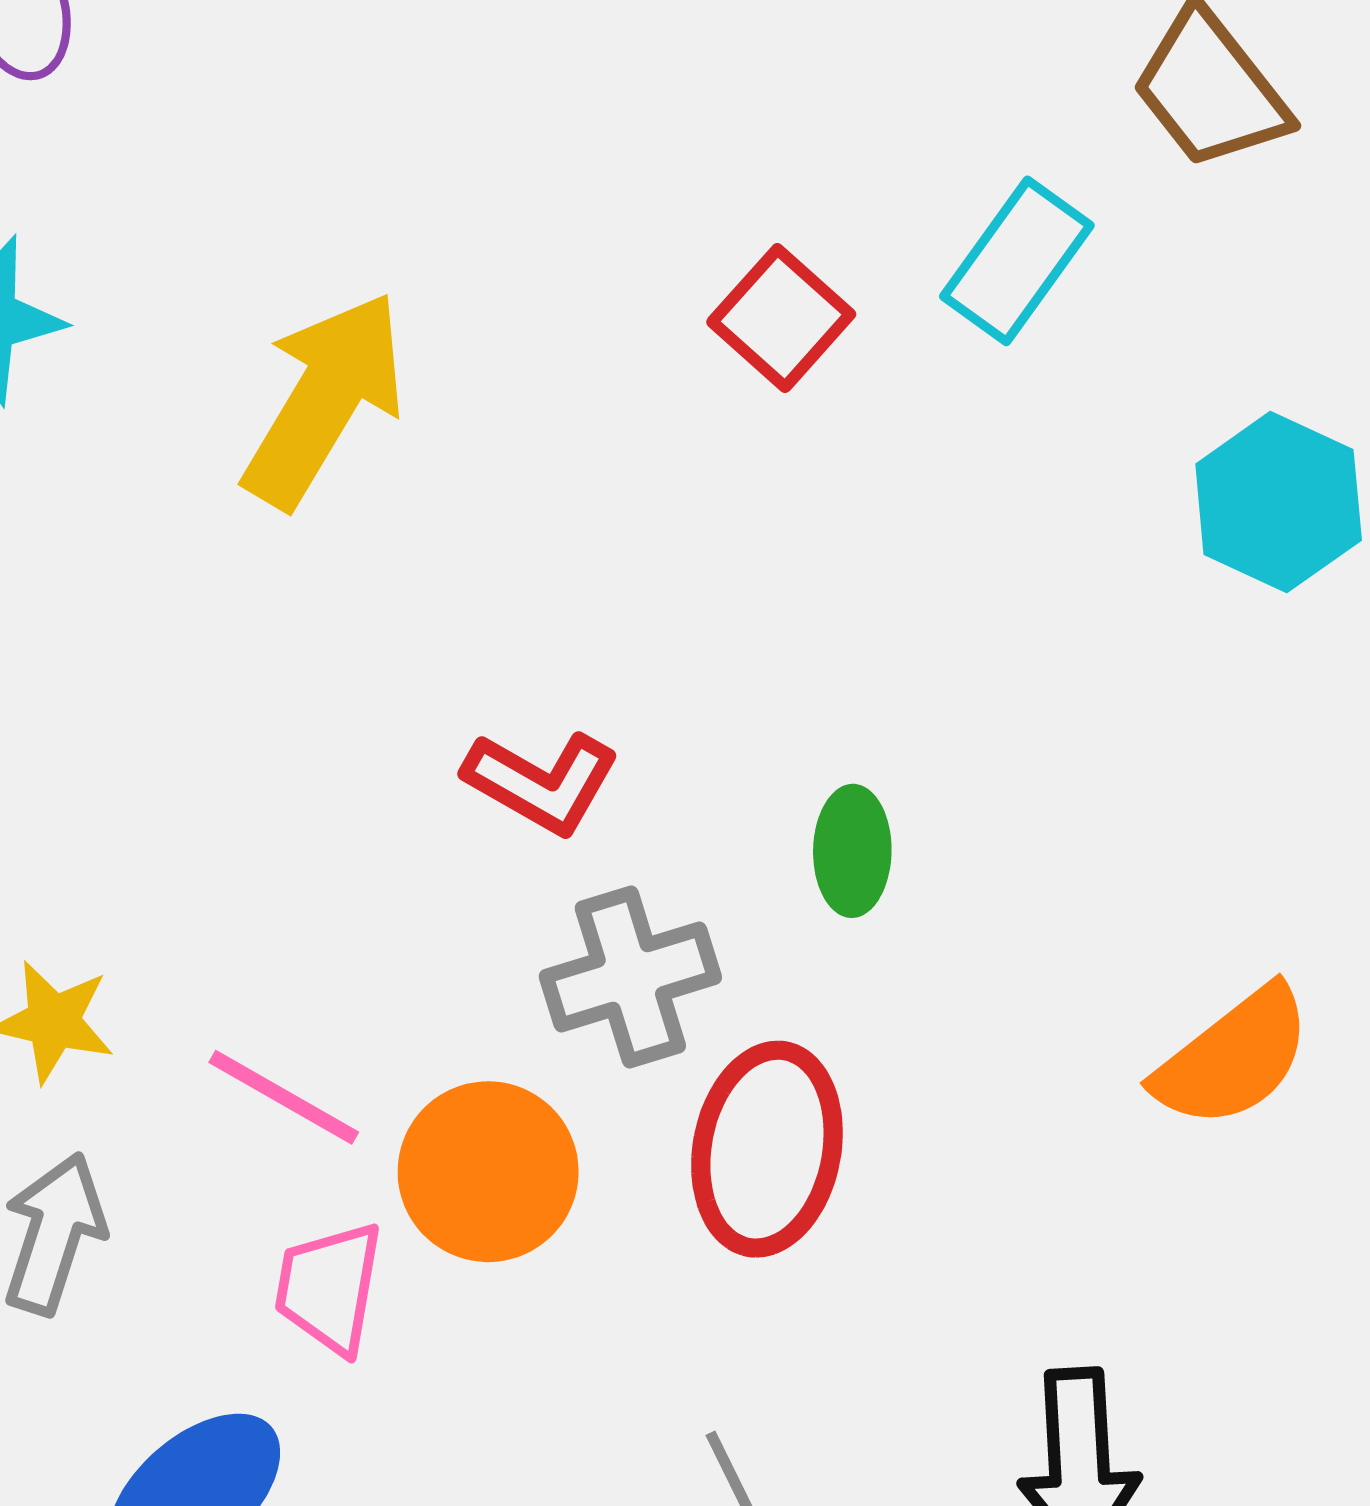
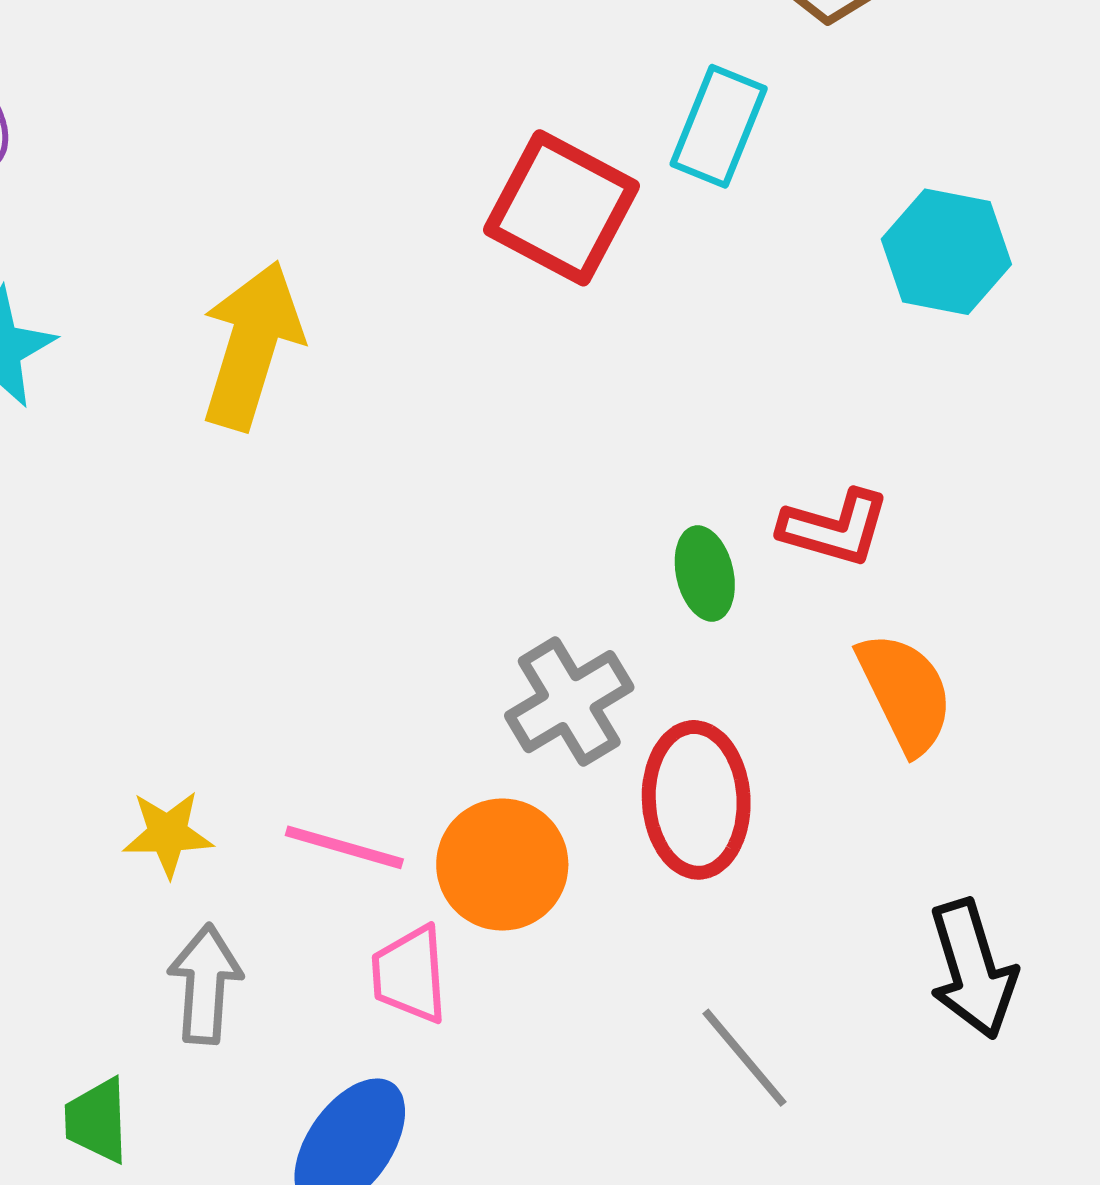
red square: (781, 318) -> (561, 208), size x1.5
red L-shape: (541, 782) -> (835, 528), moved
orange semicircle: (1233, 1057) -> (905, 693), moved, turned -64

